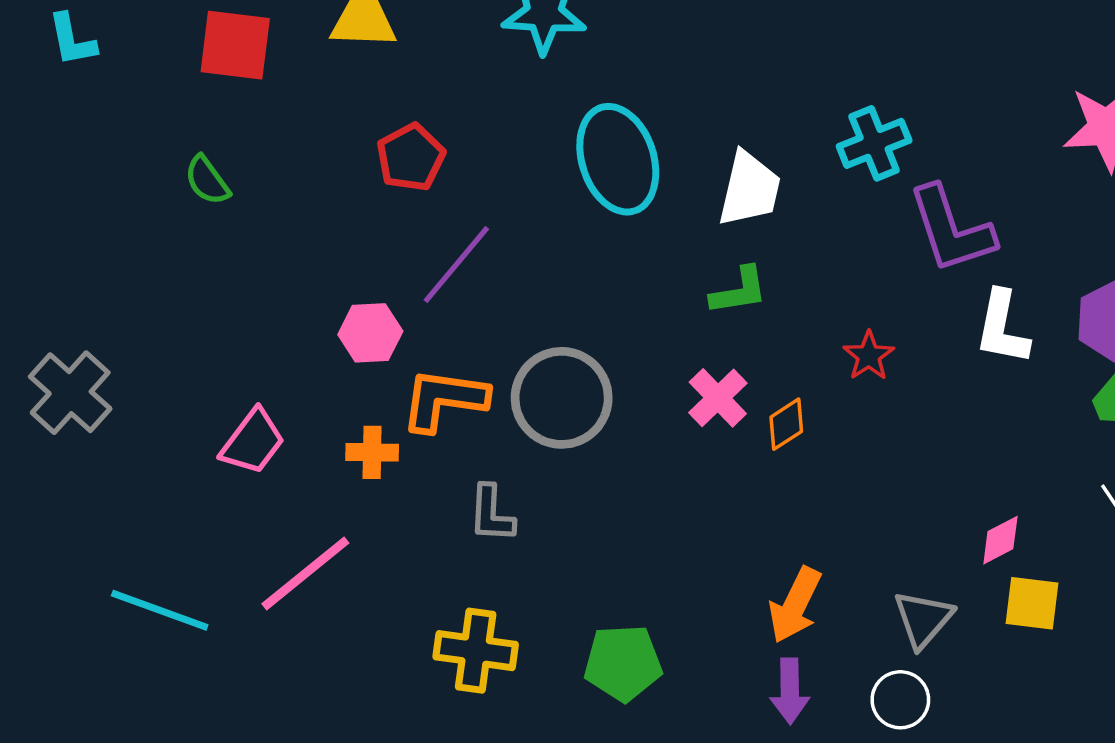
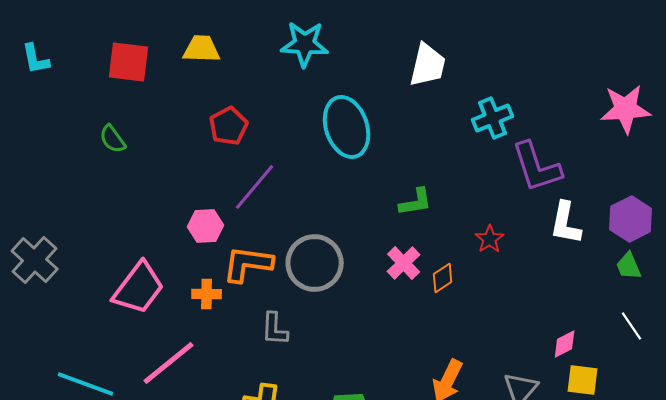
white trapezoid: (749, 189) -> (428, 65), moved
pink trapezoid: (253, 442) -> (139, 288), size x1.4

